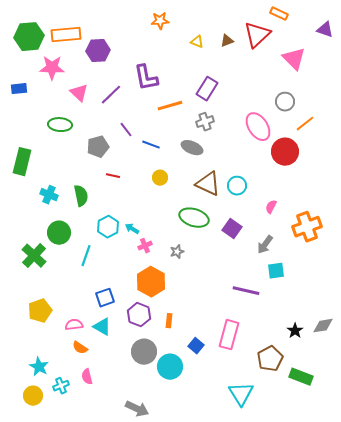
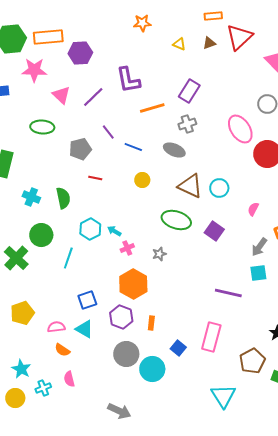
orange rectangle: (279, 14) -> (213, 16), moved, turned -30
gray arrow: (265, 245) -> (259, 247), moved

